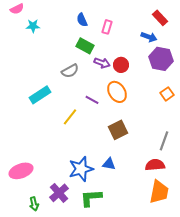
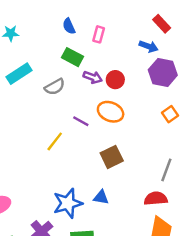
orange ellipse: (117, 92) -> (111, 112), turned -35
cyan rectangle: (40, 95) -> (19, 74), moved

